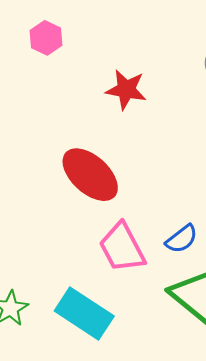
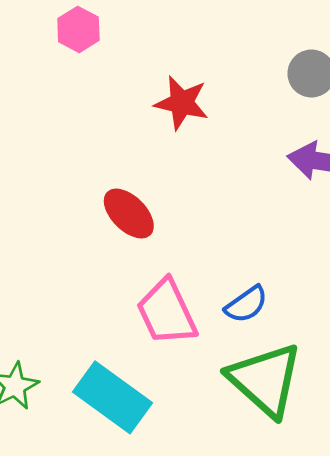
red ellipse: (90, 175) -> (129, 214), size x0.7

